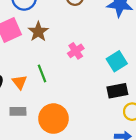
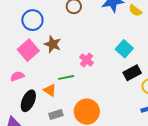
pink cross: (76, 51) -> (87, 60), moved
green line: (42, 73) -> (66, 77), turned -63

